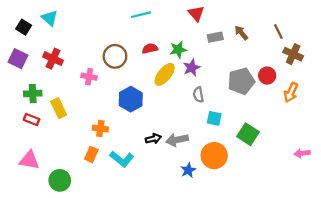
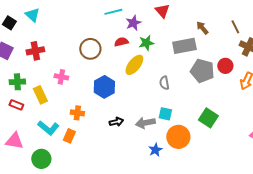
gray rectangle: (215, 37) -> (184, 46), moved, size x1.6
red cross: (53, 59) -> (35, 51), turned -36
purple star: (192, 68) -> (133, 23), moved
pink cross: (89, 77) -> (61, 77), moved
gray pentagon: (241, 81) -> (202, 71), turned 30
cyan square: (214, 118) -> (165, 114), moved
black arrow: (153, 139) -> (116, 122), moved
cyan L-shape: (122, 159) -> (48, 128), moved

